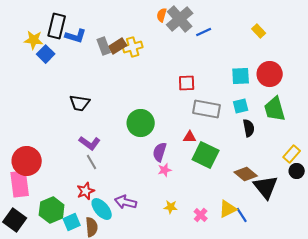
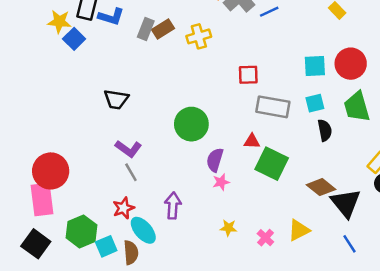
gray rectangle: (104, 46) -> (146, 29), turned 42
yellow cross: (133, 47) -> (199, 36), moved
purple arrow: (126, 202) -> (173, 206), moved, turned 80
blue line: (242, 215) -> (349, 244), moved

